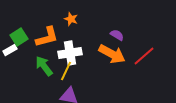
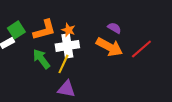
orange star: (71, 19) -> (68, 30), moved

